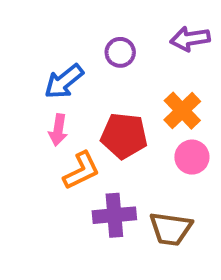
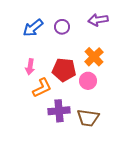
blue arrow: (64, 81) -> (33, 28), moved
pink circle: (192, 157) -> (88, 81), moved

